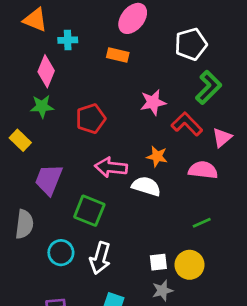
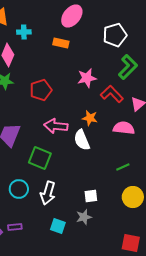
white semicircle: (146, 186) -> (82, 140), turned -130
yellow circle: (190, 265) -> (133, 197), moved
gray star: (162, 291) -> (84, 217), moved

